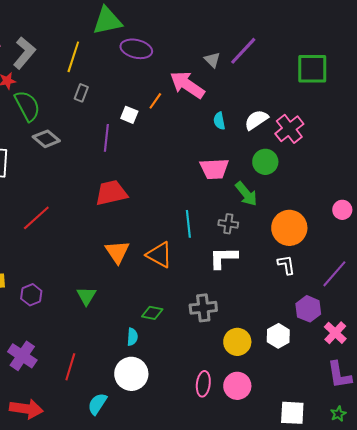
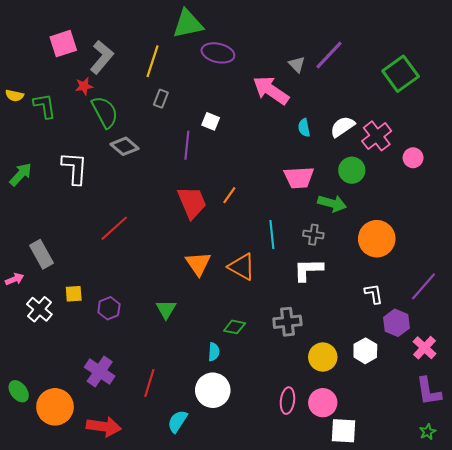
green square: (312, 69) -> (401, 74), turned -36
orange line: (155, 101) -> (229, 195), moved
red trapezoid: (111, 193) -> (192, 202), turned 80
green arrow: (246, 194) -> (332, 203), turned -36
pink circle: (342, 210) -> (413, 158), moved
white L-shape: (286, 265) -> (374, 294), moved
white square: (292, 413) -> (344, 431), moved

